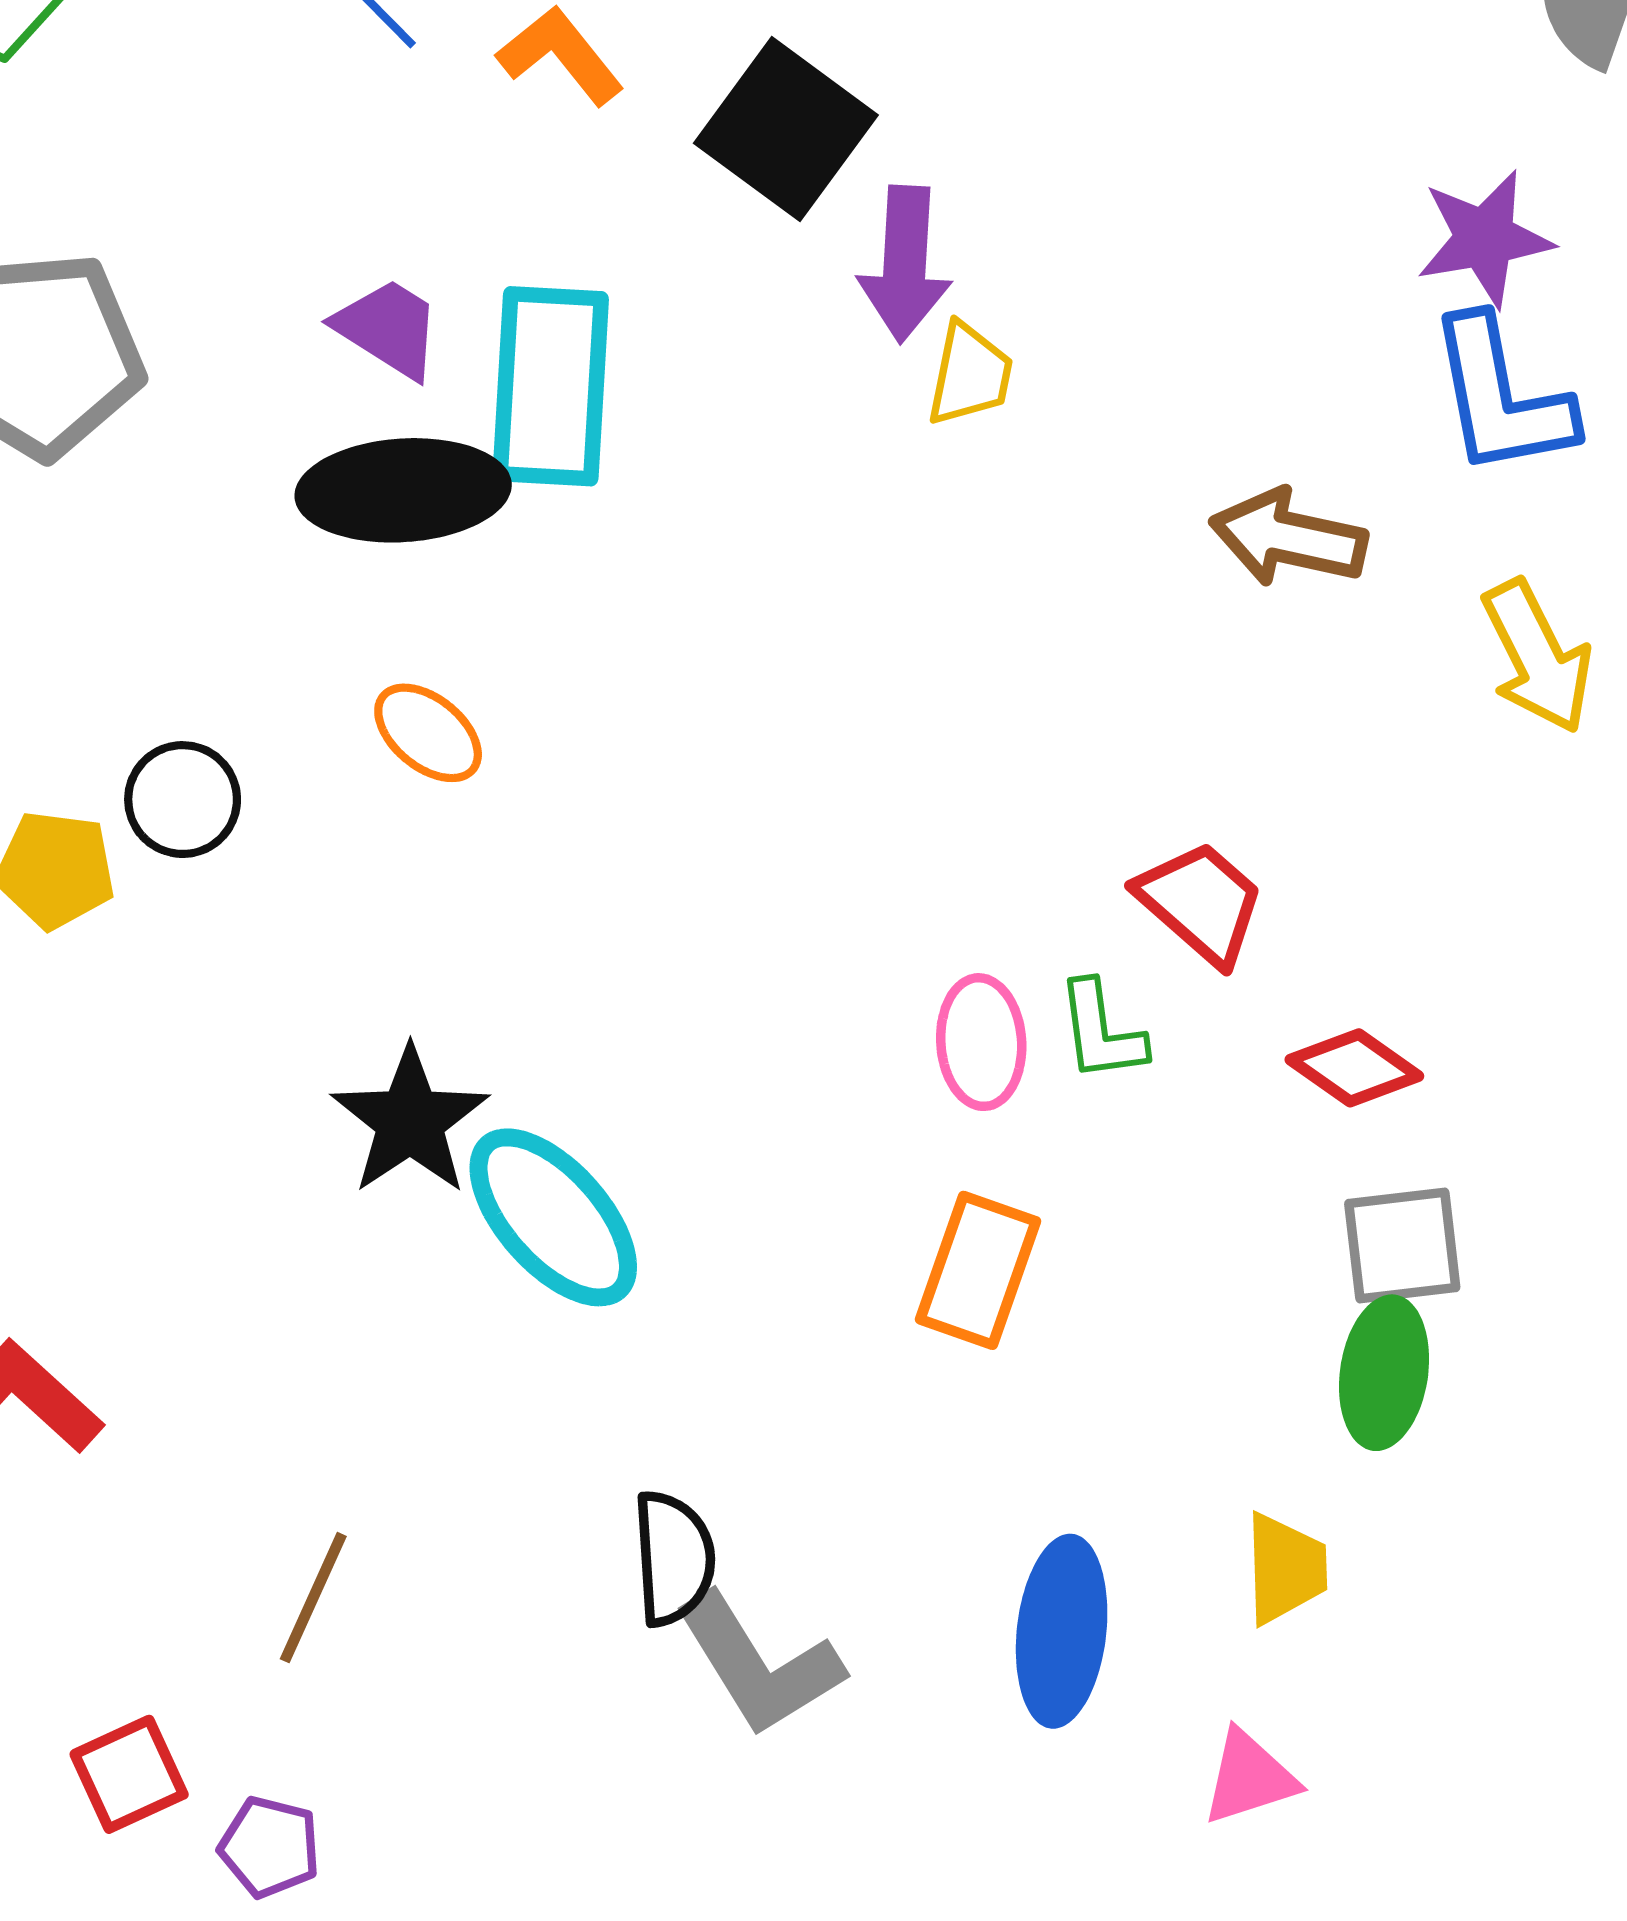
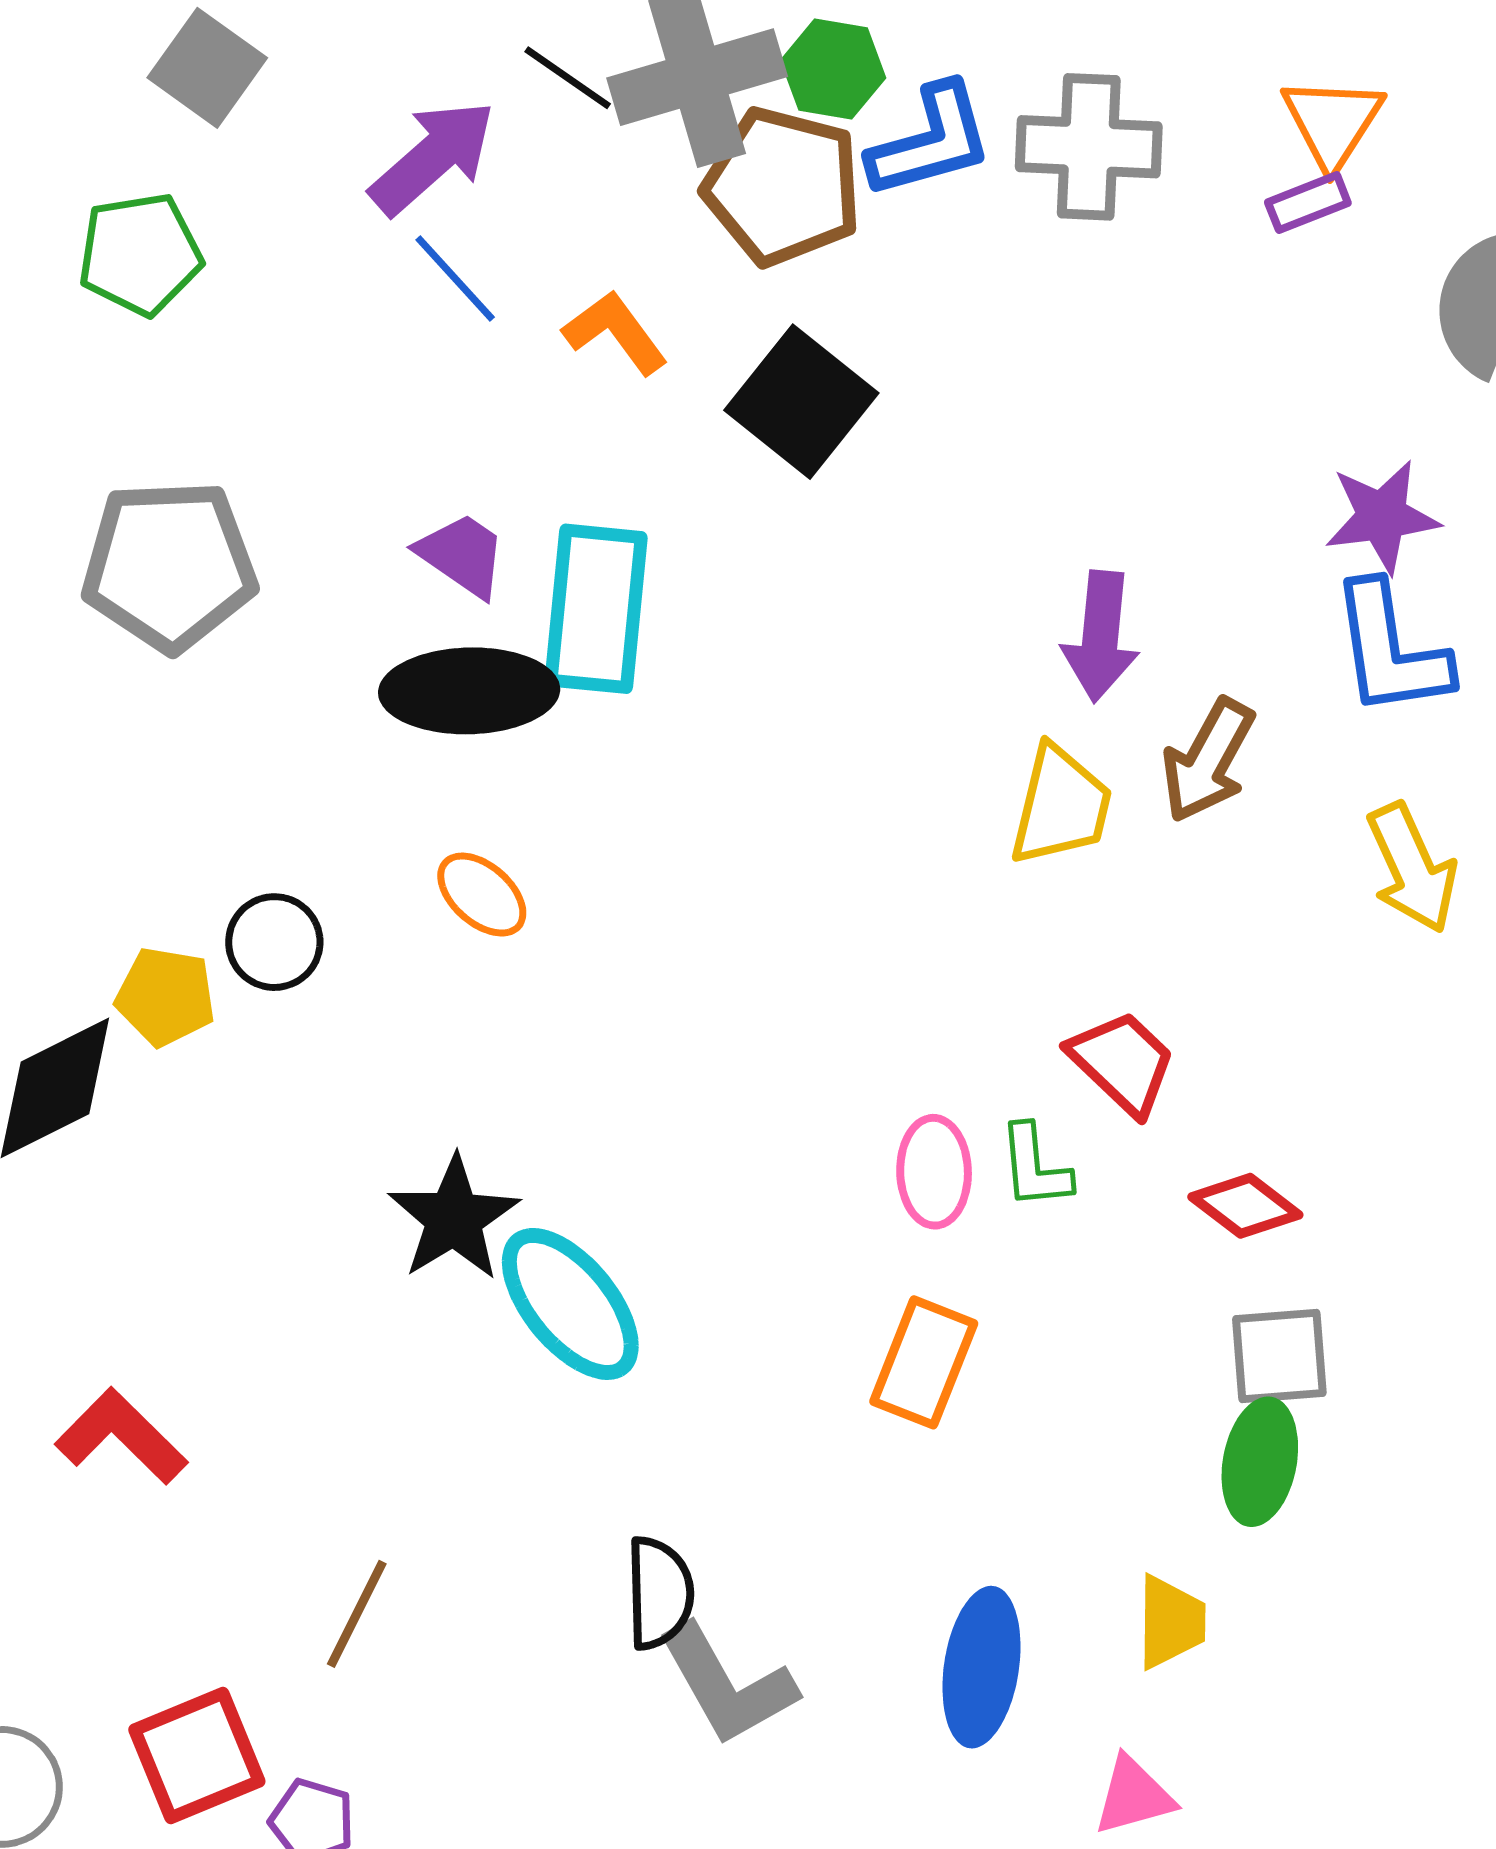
purple arrow: (905, 264) -> (1101, 636), moved
yellow trapezoid: (970, 374) -> (1061, 806), moved, size x1.4
brown arrow: (1288, 538) -> (1208, 760), turned -76
red square: (129, 1774) -> (197, 1755), size x1.4

